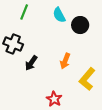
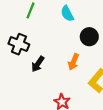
black circle: (80, 25) -> (89, 37), moved

